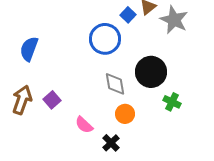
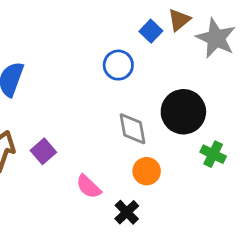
blue circle: (105, 39) -> (118, 65), size x0.7

